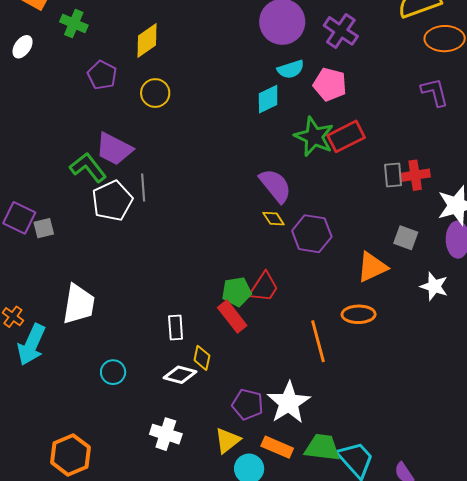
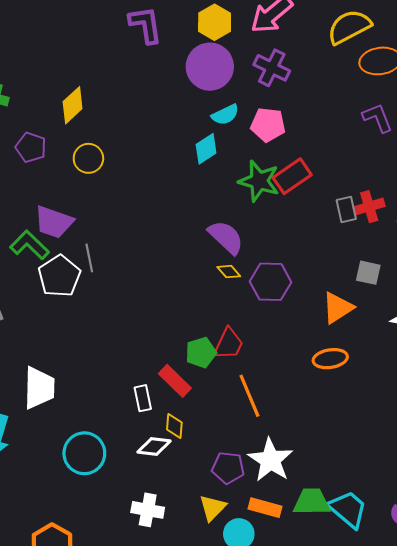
red rectangle: (232, 317) -> (175, 381), moved
orange line: (318, 341) -> (249, 396), moved
cyan circle: (113, 372) -> (84, 453), size x1.6

